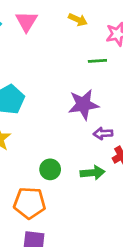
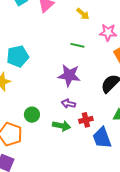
green line: (97, 61) -> (77, 45), moved
purple arrow: (103, 133) -> (68, 104), moved

